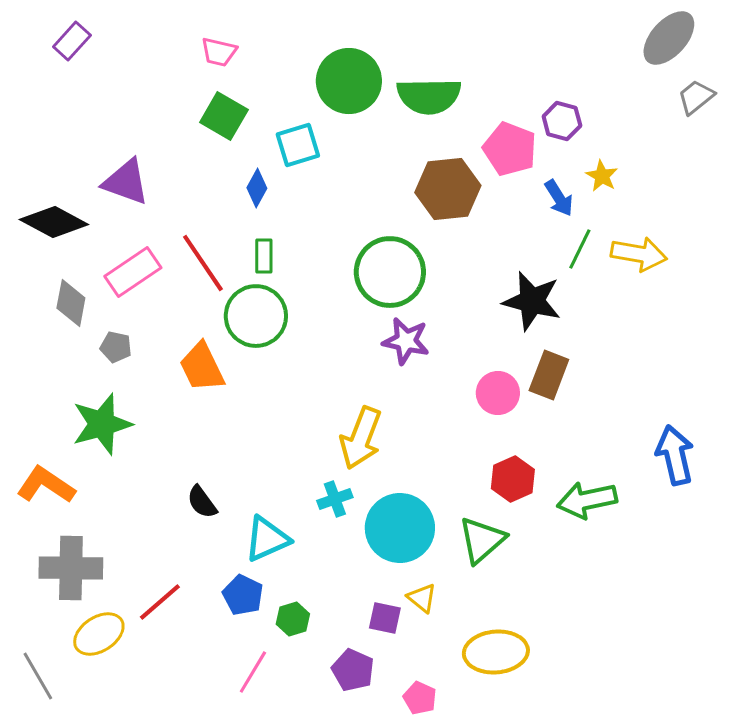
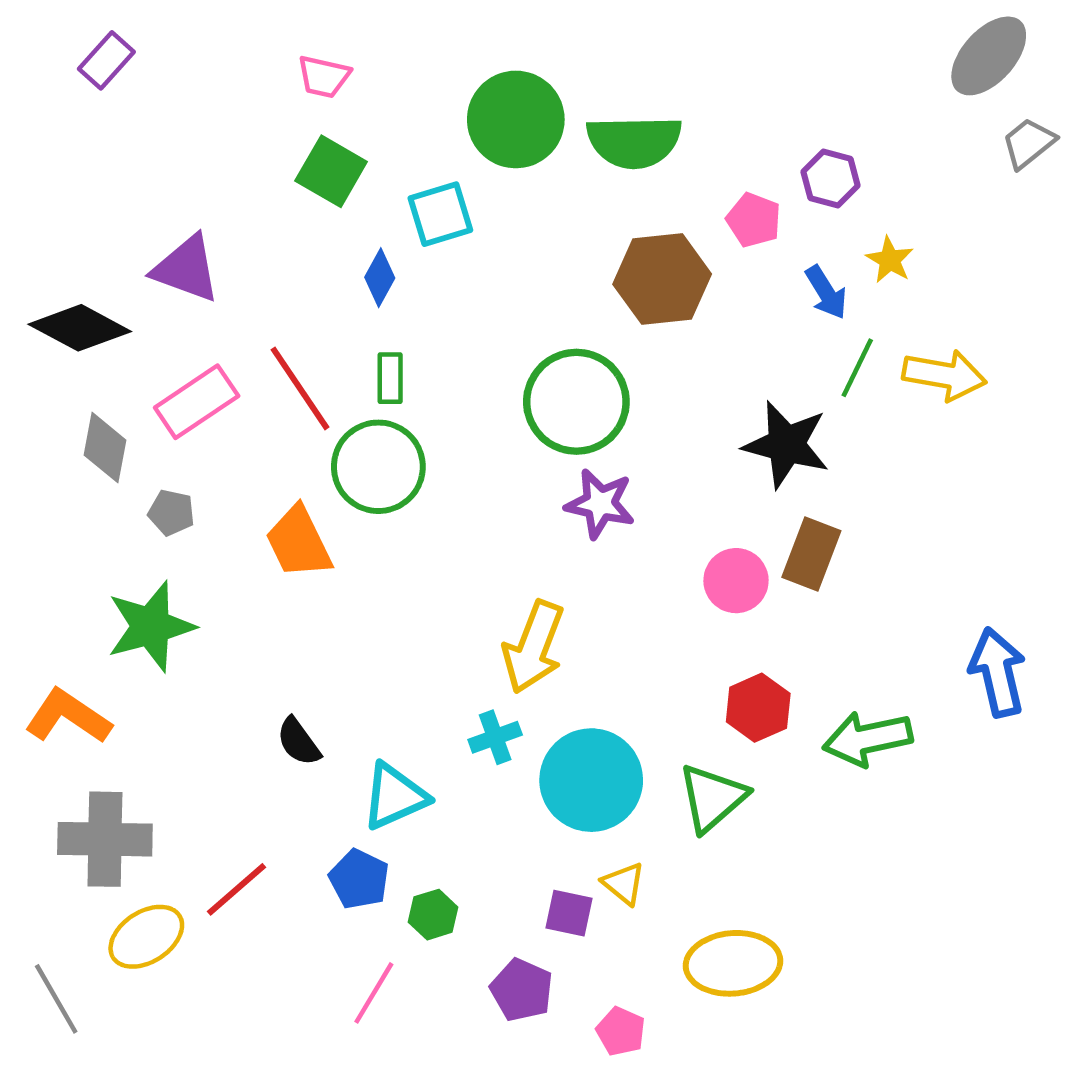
pink pentagon: (510, 149) -> (754, 220), size x0.7

